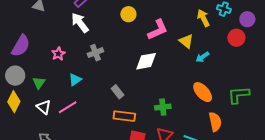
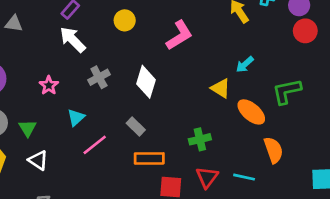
yellow circle: (128, 14) -> (125, 20), moved
red circle: (236, 38) -> (305, 31), moved
yellow triangle: (186, 41) -> (221, 88), moved
white diamond: (146, 61) -> (146, 82), moved, turned -55
green L-shape: (239, 95) -> (287, 91), moved
pink line: (68, 107) -> (95, 145), moved

